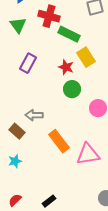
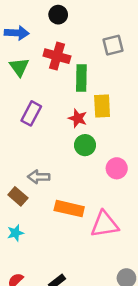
green rectangle: (69, 34) -> (81, 78), turned 65
yellow rectangle: (86, 57) -> (102, 106), turned 30
orange rectangle: (59, 141) -> (69, 209), turned -40

